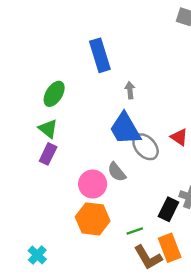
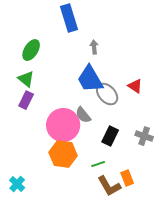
pink circle: (93, 184) -> (63, 125), size x1.4
black rectangle: (168, 209) -> (110, 136), moved
orange rectangle: (170, 248) -> (127, 178), size x0.7

